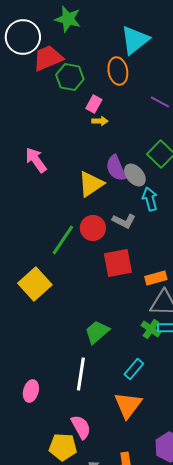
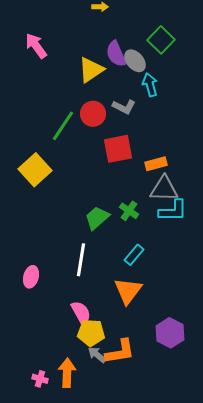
green cross: (151, 329) -> (129, 211), moved
yellow pentagon: (63, 447) -> (91, 333), moved

